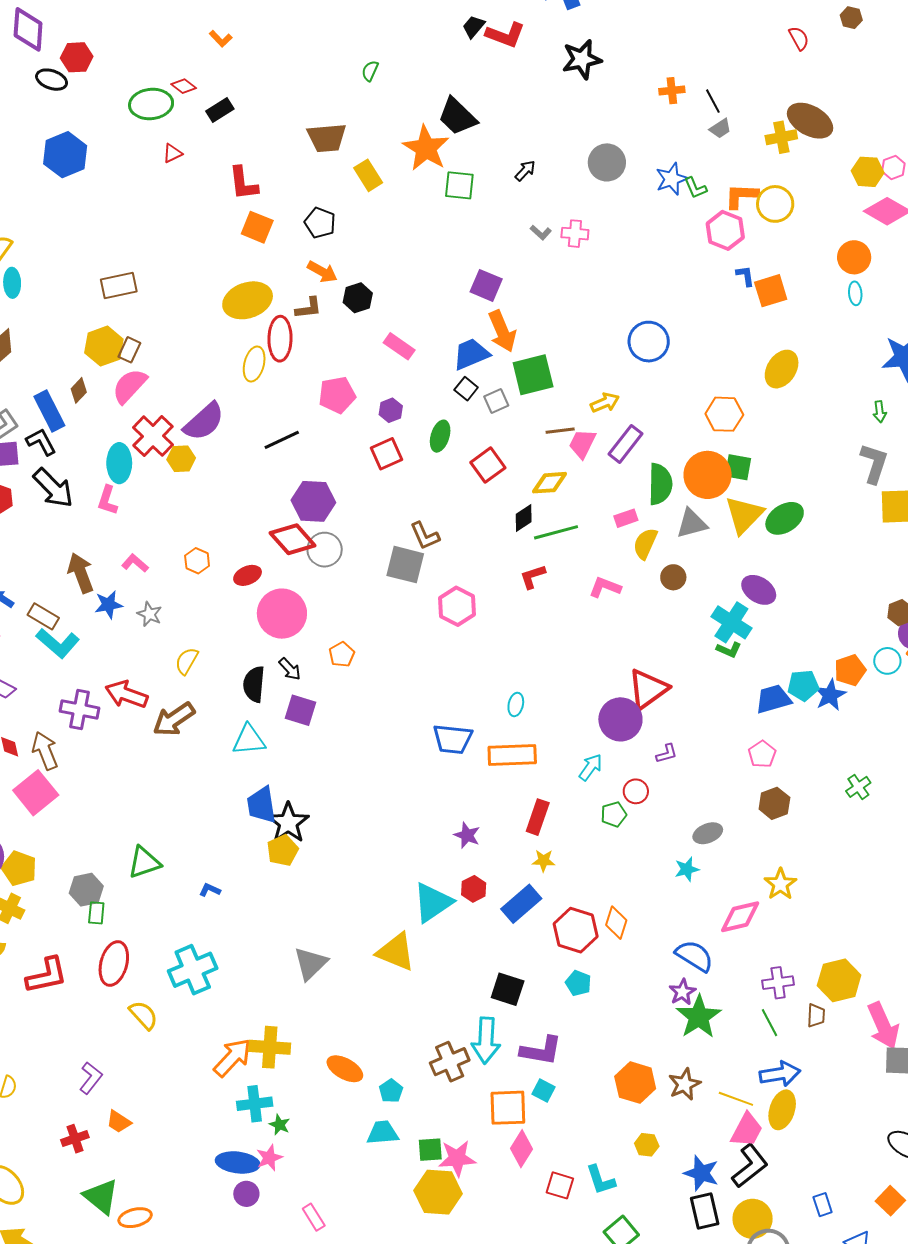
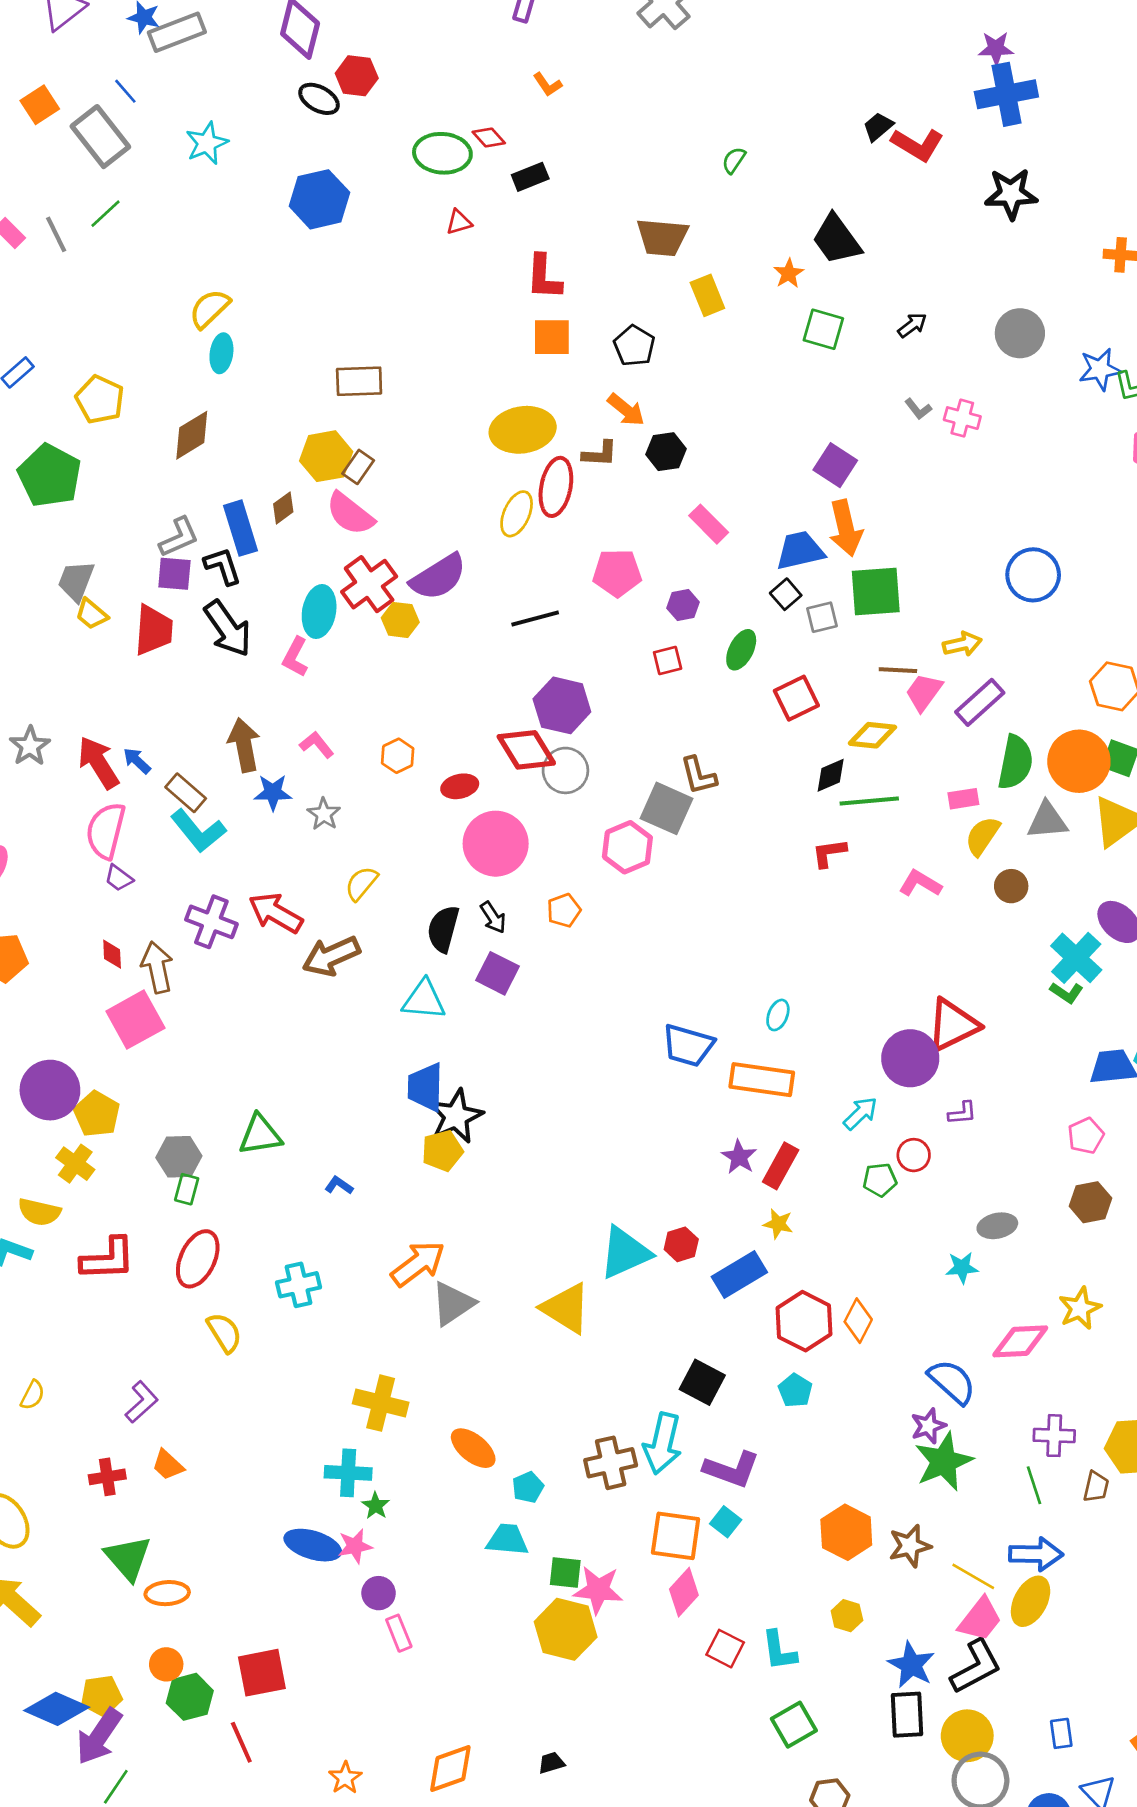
orange star: (426, 148) -> (789, 273), size x0.5
orange square: (257, 227) -> (552, 337), turned -32
pink semicircle: (130, 386) -> (350, 514), turned -105
red square: (386, 454) -> (668, 660), size x0.7
pink hexagon: (457, 606) -> (627, 847), moved
purple star: (467, 835) -> (739, 1157), moved
cyan cross: (193, 970) -> (298, 1285), size x0.7
orange arrow: (232, 1058) -> (418, 1264), moved
purple circle: (246, 1194) -> (379, 1593), moved

